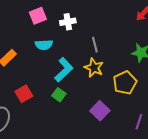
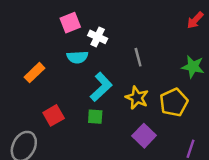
white cross: (68, 22) -> (98, 37), moved, turned 35
yellow star: (94, 68) -> (137, 98), moved
green square: (59, 95) -> (95, 117), turned -32

